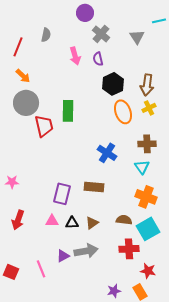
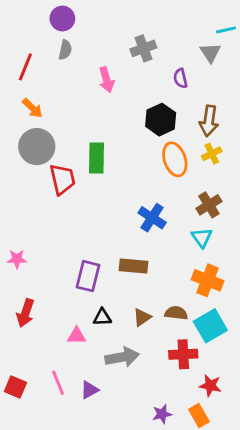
purple circle: (85, 13) -> (62, 18), moved
gray cross: (101, 34) -> (143, 48), turned 30
gray triangle: (137, 37) -> (210, 53), moved
purple semicircle: (98, 59) -> (180, 78), moved
brown cross: (147, 144) -> (209, 205), turned -30
pink triangle: (52, 221) -> (77, 336), moved
brown triangle: (92, 223) -> (142, 317), moved
purple triangle: (63, 256) -> (89, 390), moved

